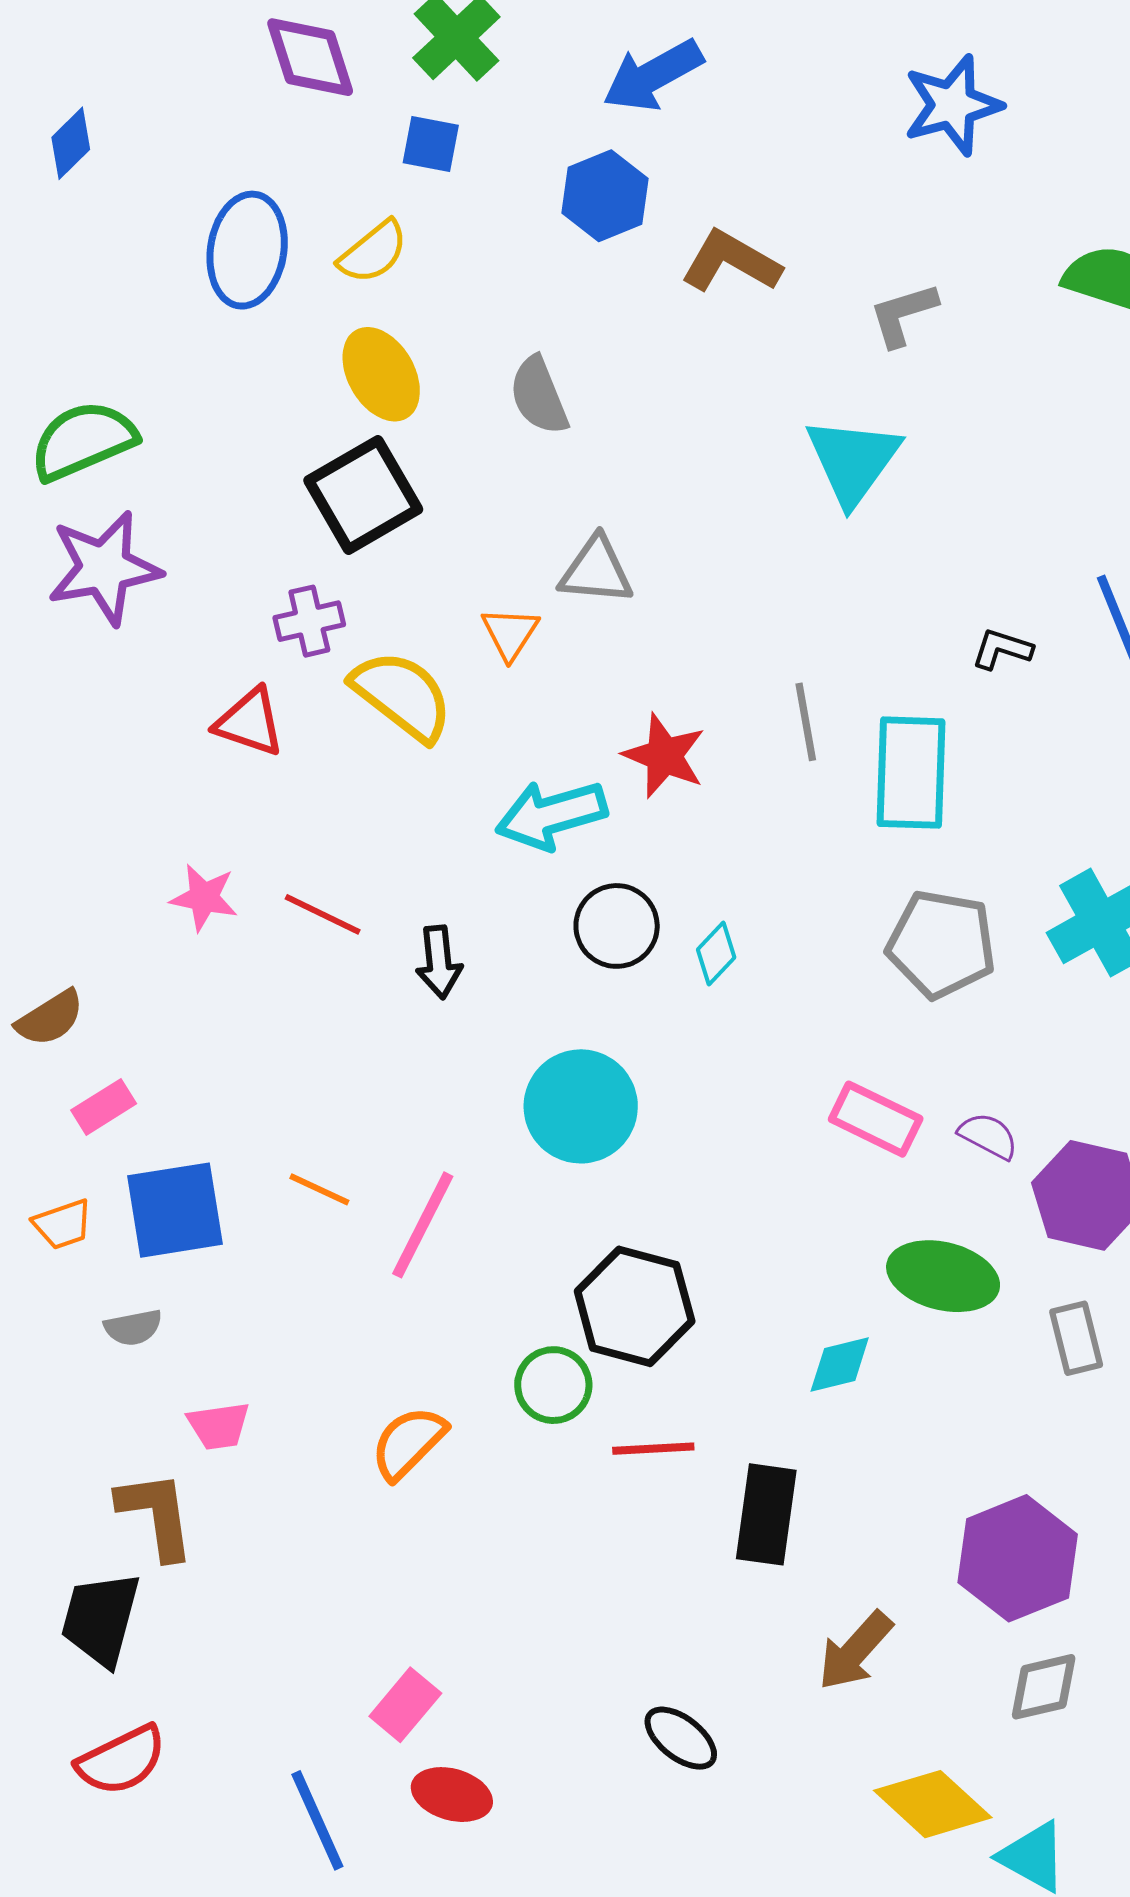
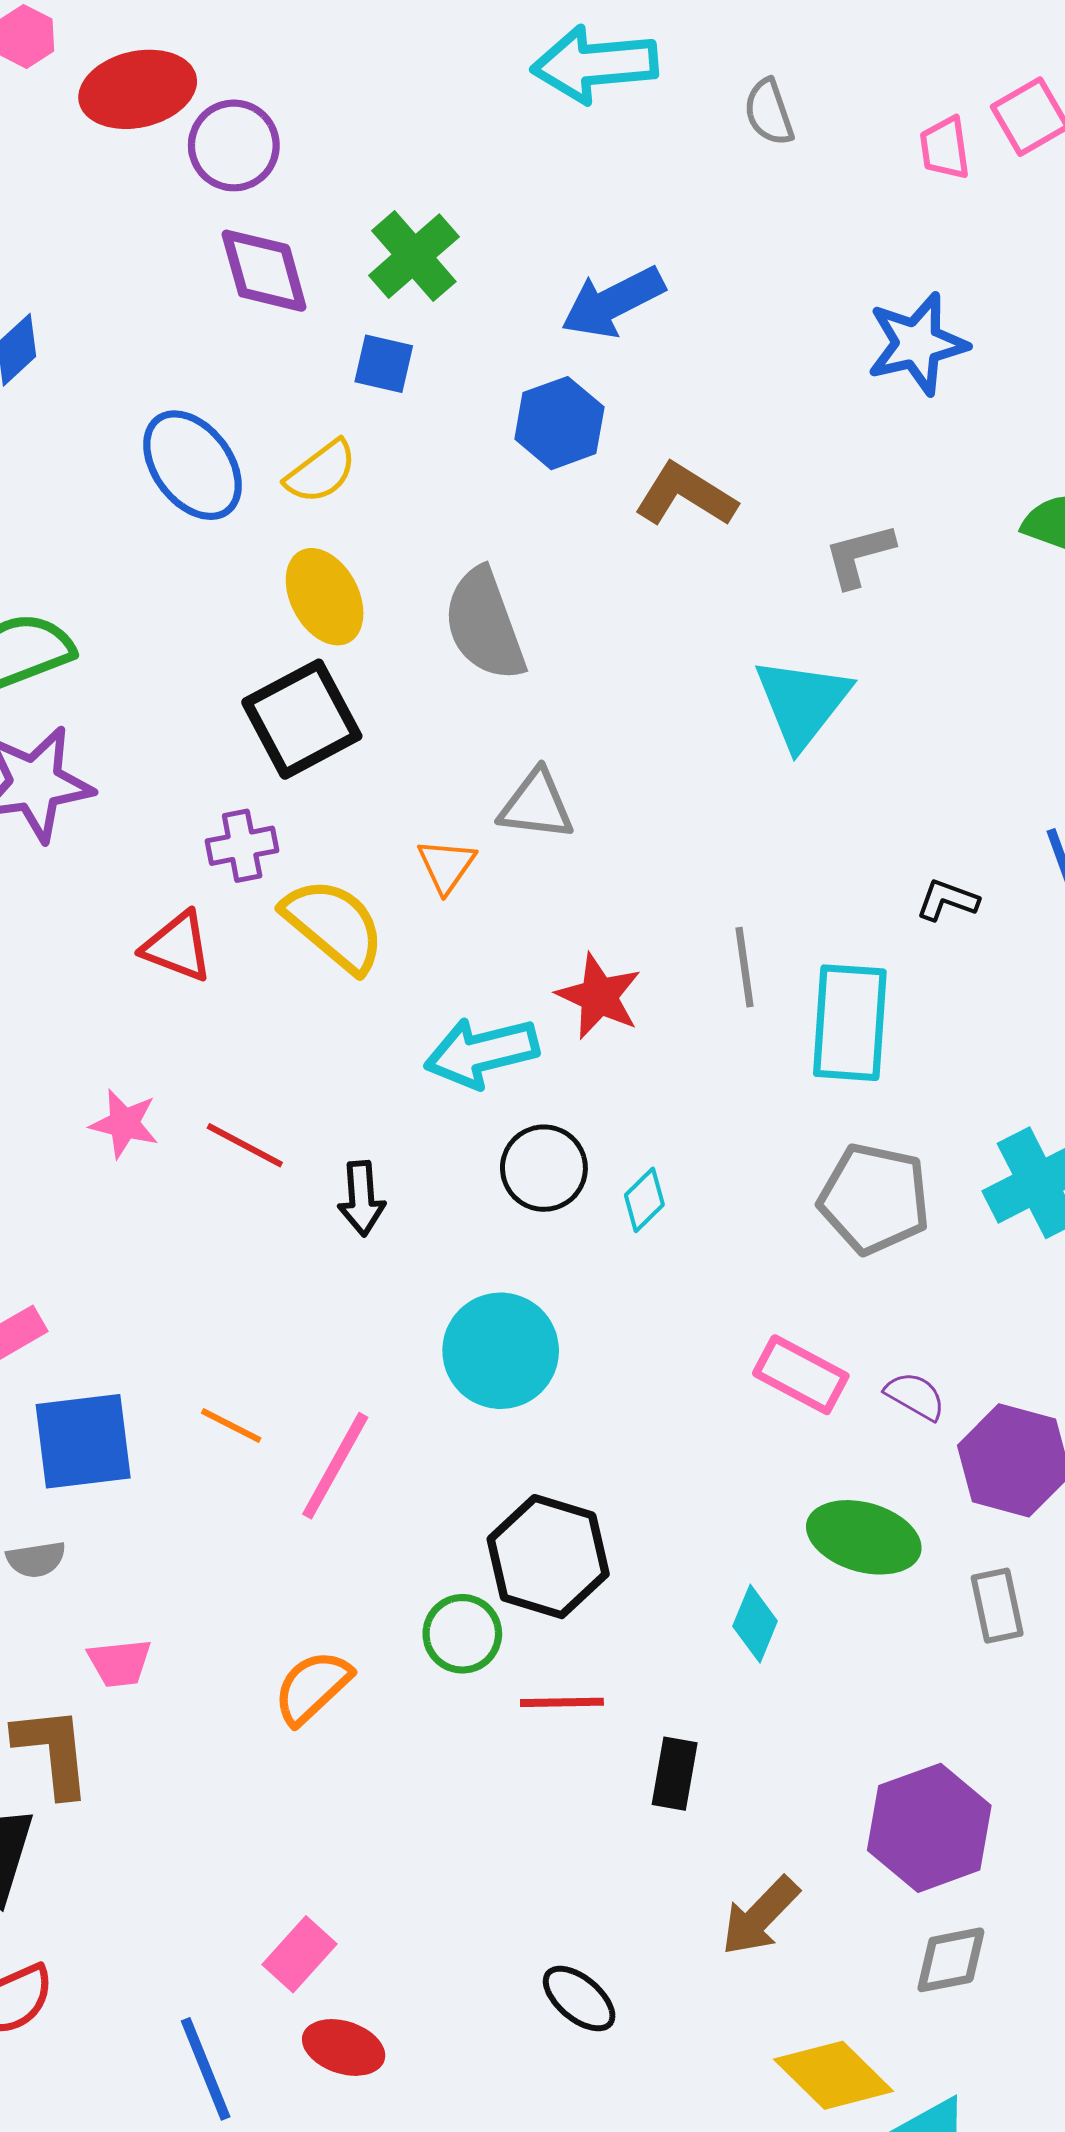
blue ellipse: (247, 250) -> (193, 465), turned -48
gray semicircle: (539, 396) -> (485, 624), size x1.4
cyan diamond: (840, 1365) -> (755, 1624), turned -56
black rectangle: (766, 1514) -> (675, 1774), size x0.7

